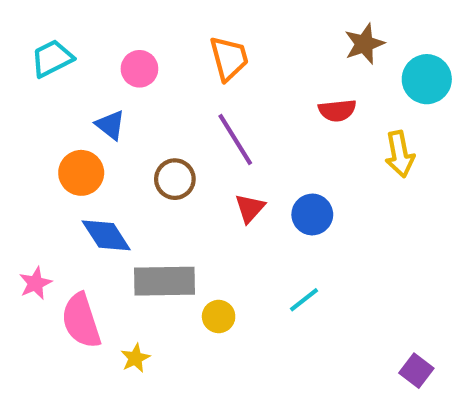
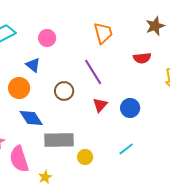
orange trapezoid: (229, 58) -> (103, 33), moved

